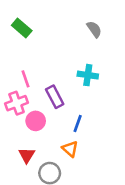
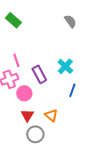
cyan cross: (88, 75) -> (65, 66), moved, turned 35
blue line: (78, 123) -> (72, 90), moved
red triangle: (27, 155) -> (27, 115), moved

